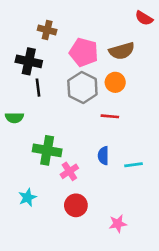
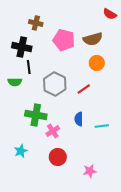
orange circle: (115, 82) -> (97, 63), moved
gray hexagon: (82, 88) -> (55, 84), moved
red line: (110, 116) -> (84, 89), turned -40
green semicircle: (14, 118) -> (15, 82), moved

